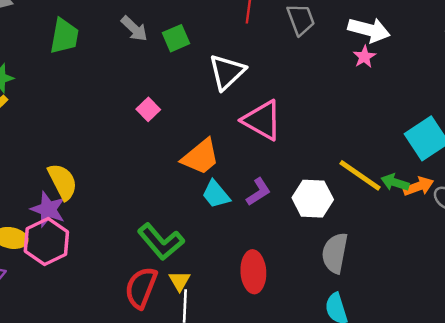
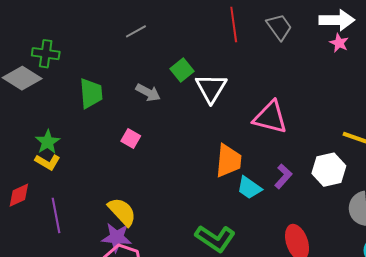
gray arrow: (134, 29) -> (148, 92), moved
white triangle: (227, 72) -> (211, 88), moved
pink square: (148, 109) -> (131, 138), moved
orange trapezoid: (201, 157) -> (228, 161), turned -30

